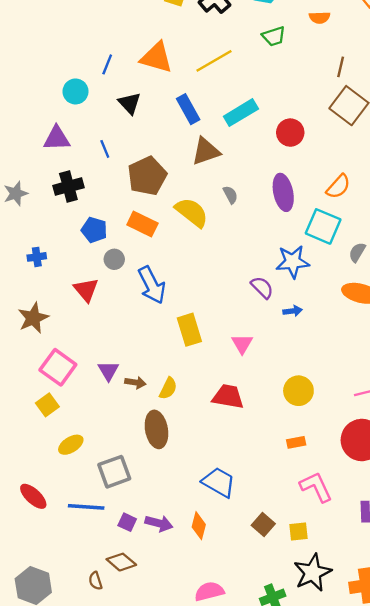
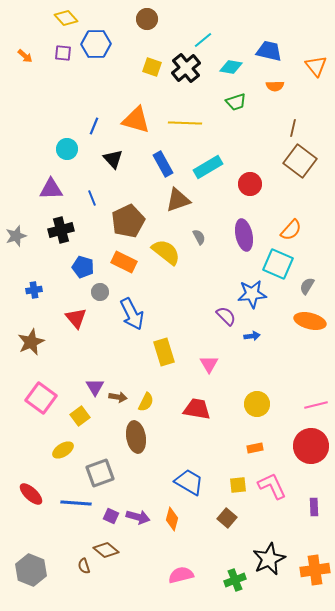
yellow line: (214, 61) -> (185, 123), turned 32
pink square: (58, 367) -> (41, 398), moved
yellow square: (47, 405) -> (80, 416), moved
yellow square: (298, 532) -> (238, 485), moved

